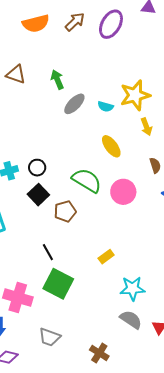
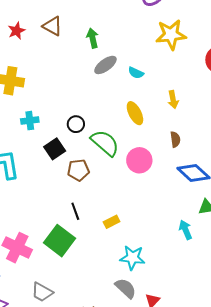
yellow star: (135, 95) -> (171, 35), moved
black circle: (37, 168) -> (76, 124), moved
black line: (48, 252) -> (75, 211), moved

